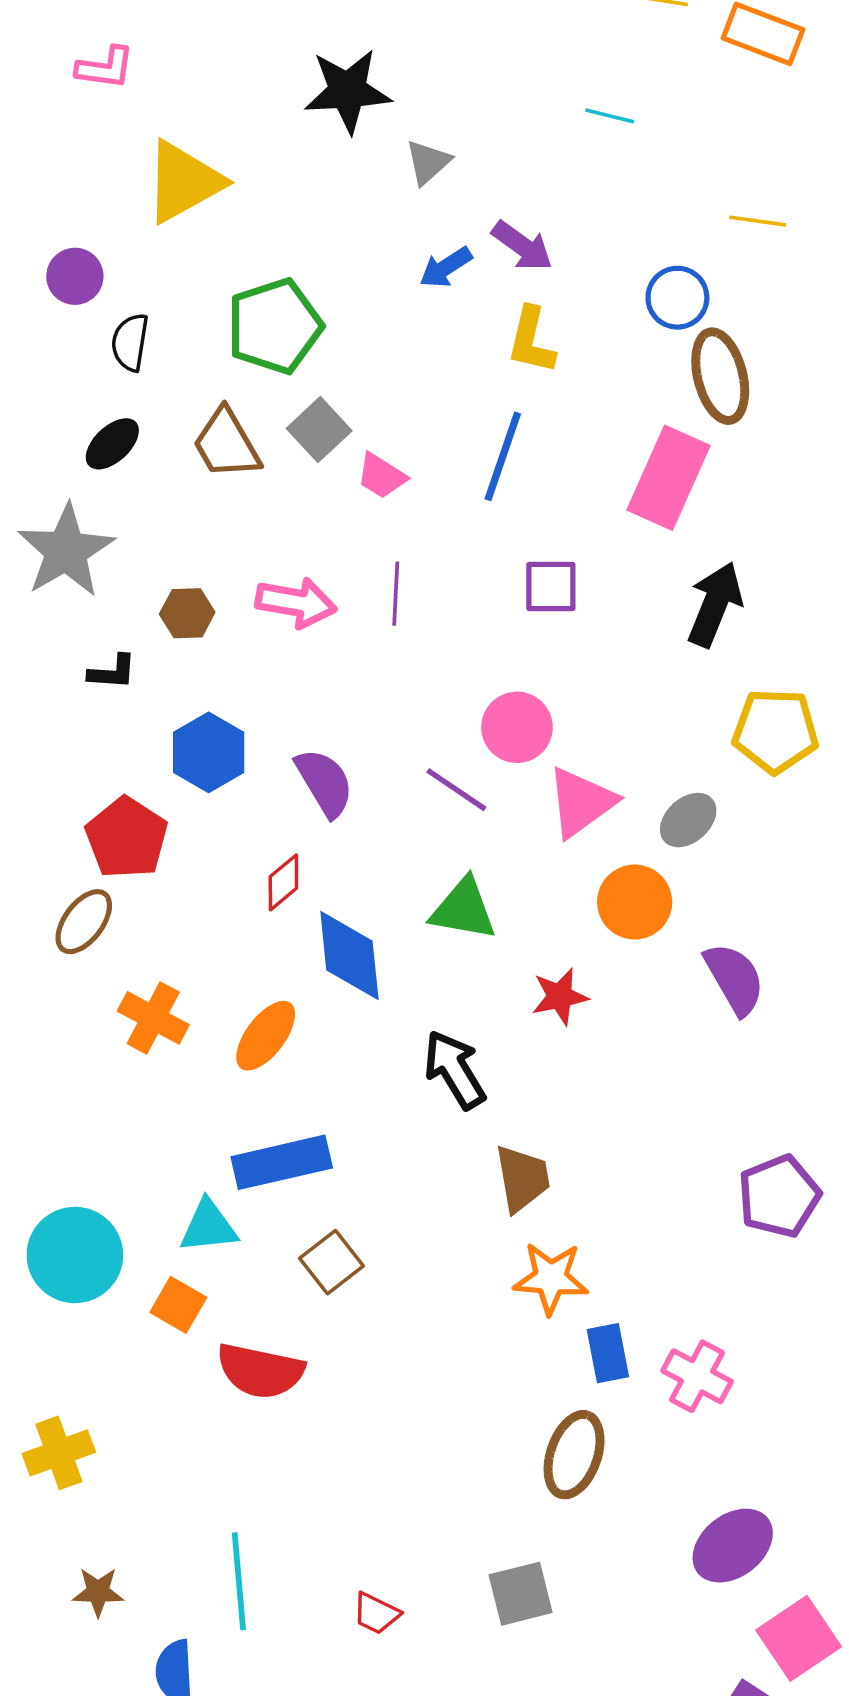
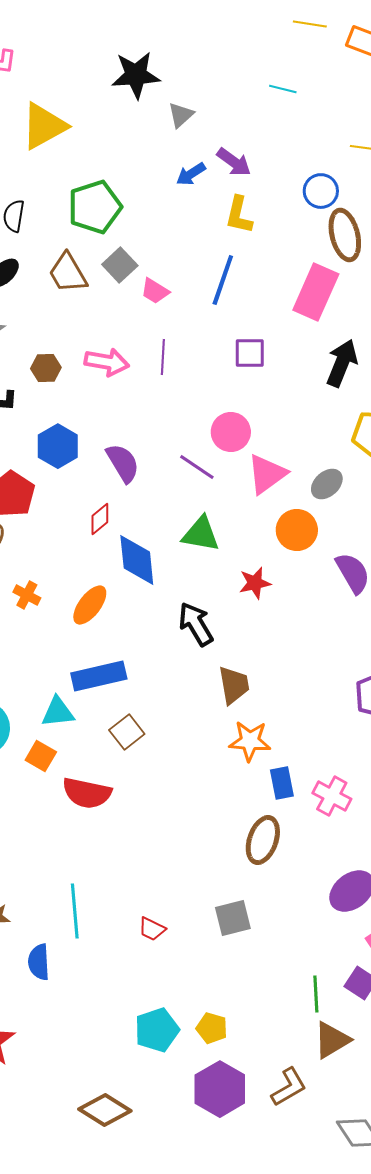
orange cross: (153, 1018) -> (27, 595), size x0.7

